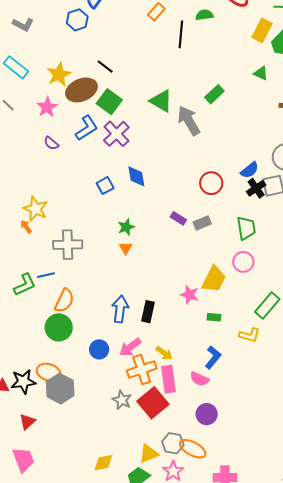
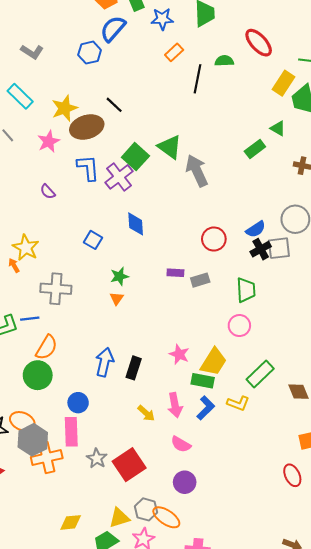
green rectangle: (214, 94) -> (255, 149), moved
green square: (109, 102) -> (135, 157), moved
blue L-shape: (87, 128) -> (88, 168), turned -68
purple semicircle: (51, 143) -> (48, 192), moved
blue square: (105, 186) -> (93, 240), moved, turned -36
purple rectangle: (178, 218) -> (175, 273), turned -35
yellow trapezoid: (214, 279) -> (214, 362), moved
green rectangle: (214, 317) -> (203, 381), size x1.5
pink arrow: (130, 347) -> (175, 405), moved, turned -70
blue L-shape: (213, 357) -> (206, 408), moved
orange cross: (142, 370) -> (47, 458), moved
pink rectangle: (168, 379) -> (71, 432), moved

